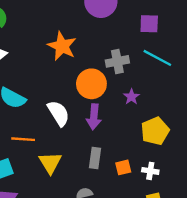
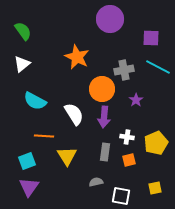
yellow pentagon: (155, 131) -> (156, 143), moved
white cross: (150, 171) -> (127, 137), moved

